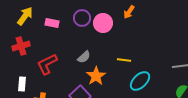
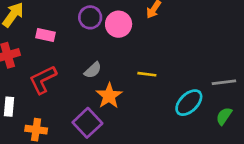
pink rectangle: (52, 23) -> (46, 35), moved
cyan ellipse: (140, 81) -> (189, 103), moved

